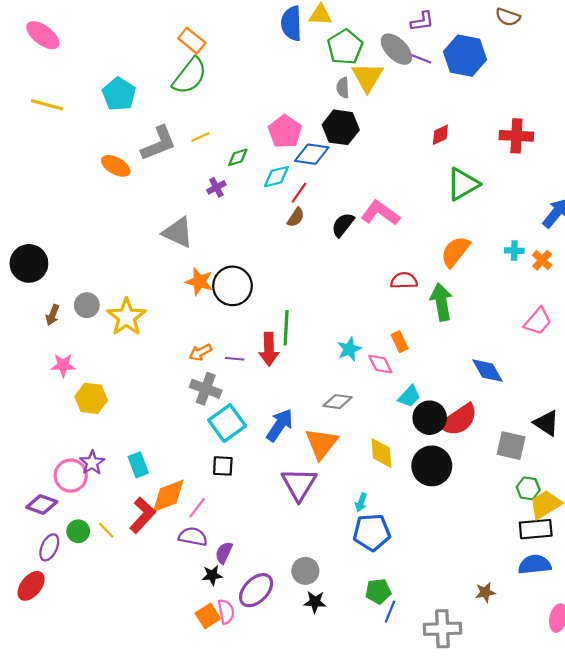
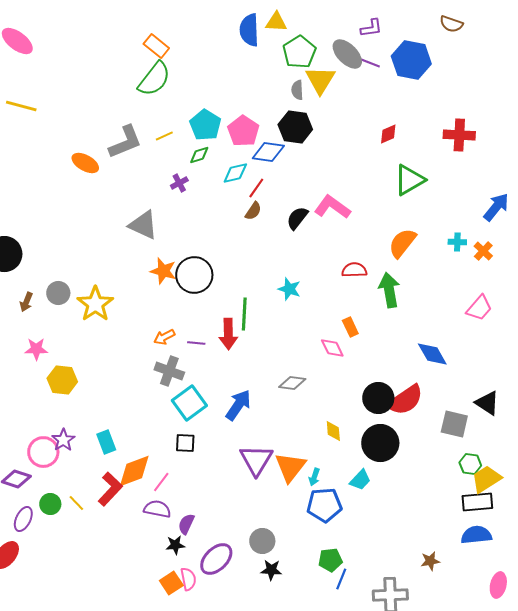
cyan pentagon: (119, 94) -> (205, 125), moved
cyan star: (349, 349) -> (289, 289), moved, turned -30
cyan trapezoid: (409, 396) -> (360, 480), moved
orange triangle: (321, 443) -> (290, 467), moved
yellow diamond: (381, 453) -> (333, 431), size x0.7

